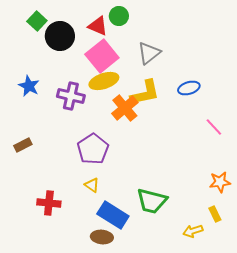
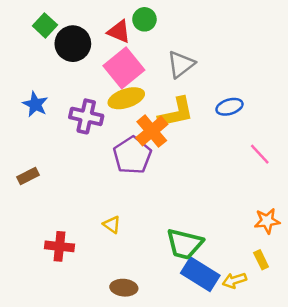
purple pentagon: (93, 149) -> (132, 155), moved
blue rectangle: (113, 215) -> (200, 274), moved

